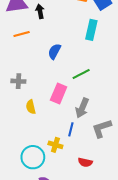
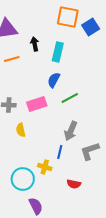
black arrow: (40, 11) -> (35, 44), moved
cyan rectangle: (91, 30) -> (58, 52), moved
blue semicircle: (54, 51) -> (54, 80), moved
pink rectangle: (59, 94) -> (37, 104), moved, turned 48

